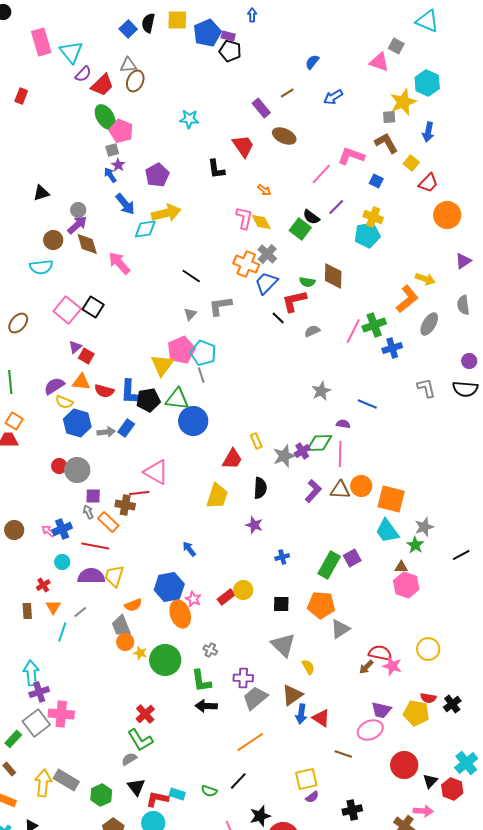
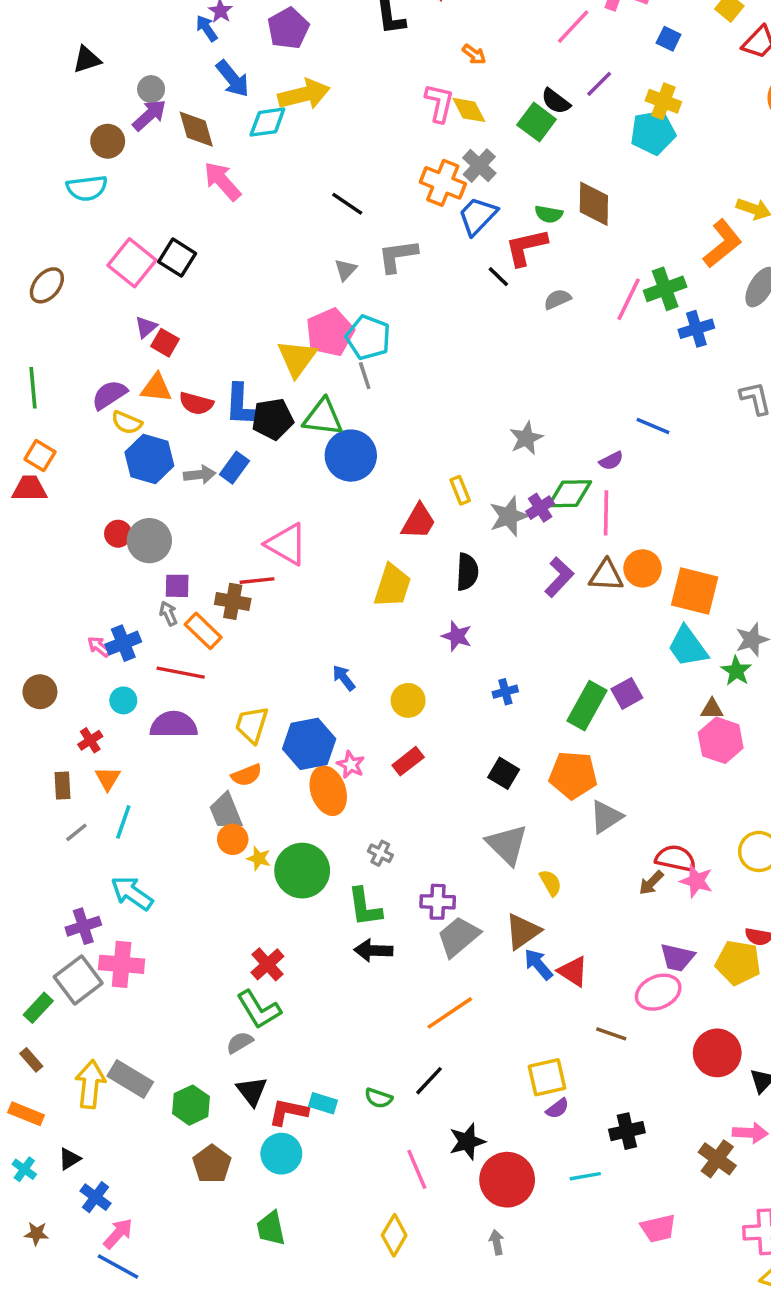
brown diamond: (87, 244) -> (196, 129), moved
gray star: (321, 391) -> (526, 438), moved
purple semicircle: (343, 424) -> (611, 461), turned 144
brown circle: (14, 530) -> (40, 692), moved
yellow trapezoid: (114, 576) -> (252, 725), moved
yellow circle: (243, 590) -> (408, 700), moved
black square: (281, 604) -> (504, 773), turned 30
gray line: (80, 612) -> (76, 832), moved
cyan arrow: (31, 673) -> (132, 893), moved, turned -50
blue arrow: (301, 714) -> (538, 964), turned 132

